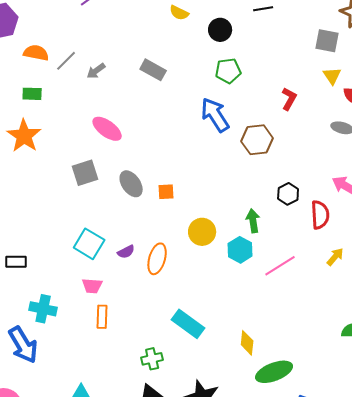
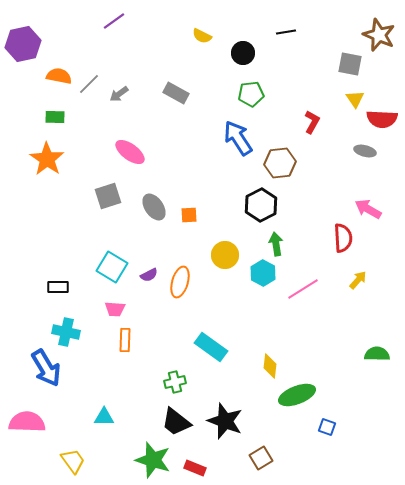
black hexagon: (288, 194) -> (261, 205), moved, size x1.5
black rectangle: (16, 262) -> (58, 287), moved

